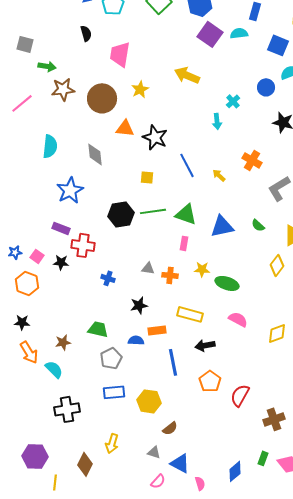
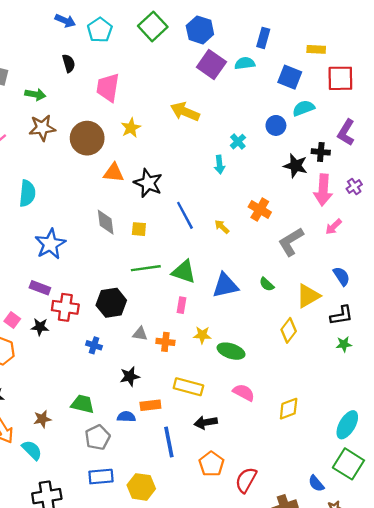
green arrow: (47, 66) -> (35, 94), moved
gray diamond: (95, 154) -> (106, 222), moved
black hexagon: (121, 214) -> (111, 303), moved

